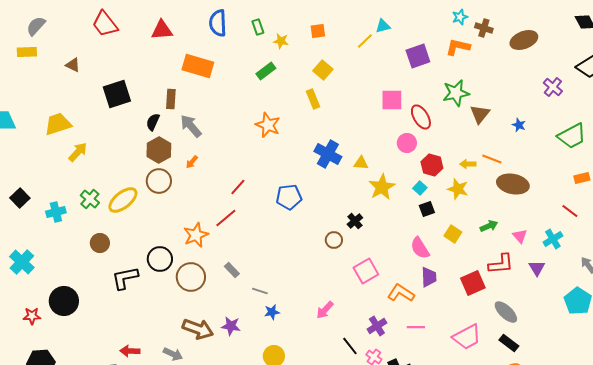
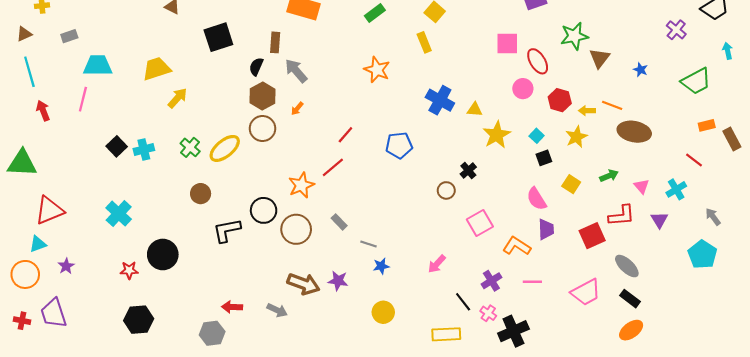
red hexagon: (432, 165) -> (560, 100), moved
yellow star: (458, 189) -> (576, 137), turned 30
cyan cross: (56, 212) -> (144, 149), moved

